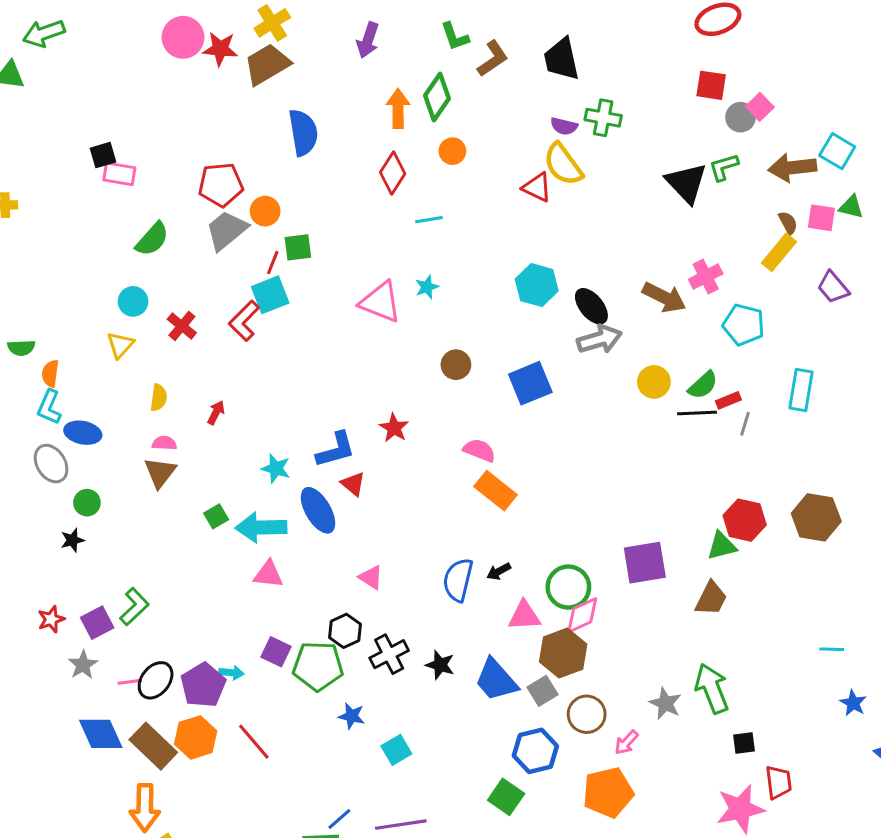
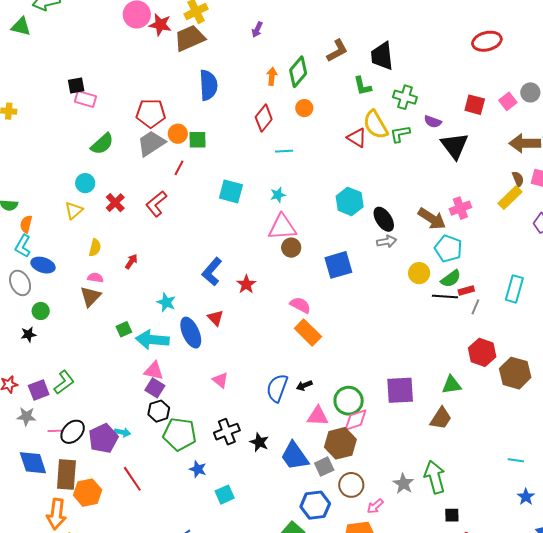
green L-shape: (455, 36) -> (362, 86), moved
purple arrow: (368, 40) -> (257, 30), size x0.7
red square: (711, 85) -> (475, 105), moved
orange arrow: (398, 109) -> (272, 76), size x0.7
gray circle: (741, 117) -> (530, 92), moved
purple semicircle: (564, 126) -> (433, 122), moved
green L-shape: (724, 167) -> (400, 134), moved
green square: (298, 247) -> (198, 140), moved
cyan square: (270, 295) -> (231, 191), moved, turned 30
pink triangle: (380, 302) -> (282, 227), moved, turned -32
cyan pentagon: (744, 325) -> (448, 249), moved
gray arrow: (599, 339) -> (387, 241), size x0.7
blue L-shape: (336, 450) -> (212, 272), moved, turned 140
red hexagon: (745, 520) -> (482, 352), moved
black hexagon: (345, 631) -> (159, 411), moved
purple square: (276, 652) -> (155, 388), moved
gray star: (83, 665) -> (26, 416), turned 30
orange hexagon: (196, 737) -> (88, 493), moved
brown rectangle: (153, 746) -> (66, 475), turned 44

